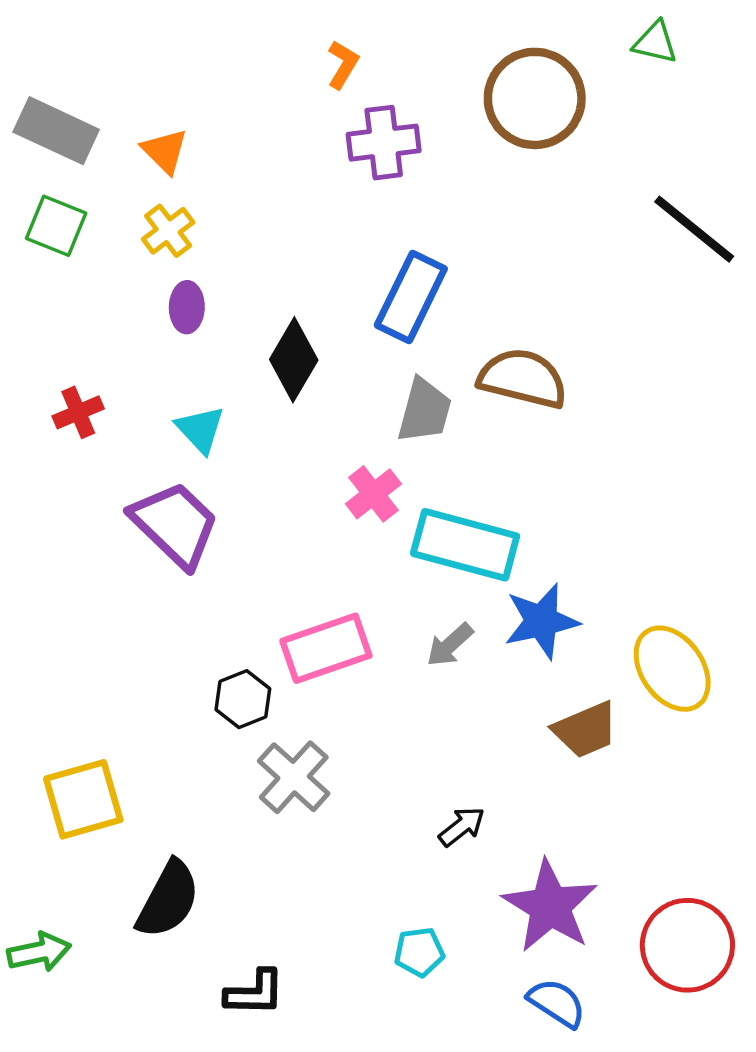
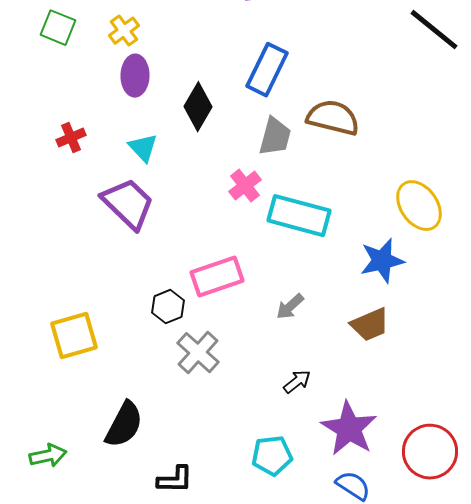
purple ellipse: (187, 307) -> (135, 76), size x1.4
blue star: (541, 621) -> (382, 261), moved
gray arrow: (450, 645) -> (290, 307), moved
yellow ellipse: (672, 669) -> (419, 206), moved
yellow square: (83, 799) -> (74, 336), moved
cyan pentagon: (419, 952) -> (272, 456), size x1.4

